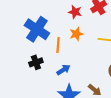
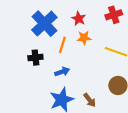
red star: (75, 12) -> (79, 19), moved

